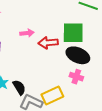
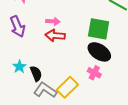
red arrow: (48, 43) -> (55, 36), moved
yellow rectangle: (52, 96) -> (67, 87), turned -30

